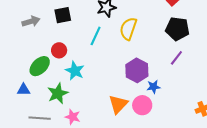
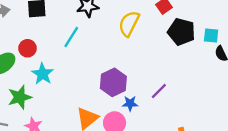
yellow semicircle: (128, 29) -> (129, 24), moved
black pentagon: (177, 29) -> (181, 32), moved
purple line: (176, 58) -> (159, 91), moved

